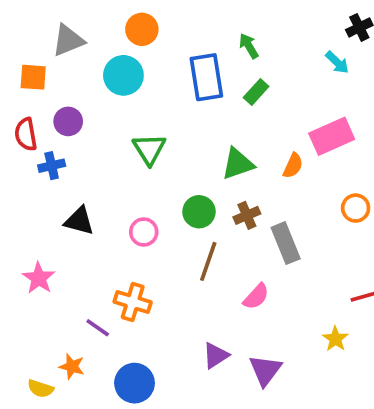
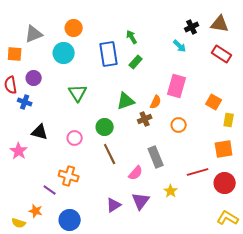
pink rectangle: (332, 136) -> (177, 86), turned -50
blue cross: (52, 166) -> (25, 102), turned 32
orange circle: (356, 208) -> (179, 125), moved
brown cross: (247, 215) -> (145, 119), moved
gray rectangle: (286, 243) -> (156, 157), moved
brown line: (208, 261) -> (110, 154), turned -45
pink star: (39, 278) -> (19, 151), moved
yellow star: (335, 339) -> (171, 191), moved
purple triangle: (265, 370) -> (141, 201), moved

